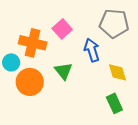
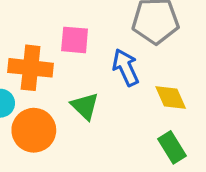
pink square: (62, 29) -> (75, 40), turned -36

